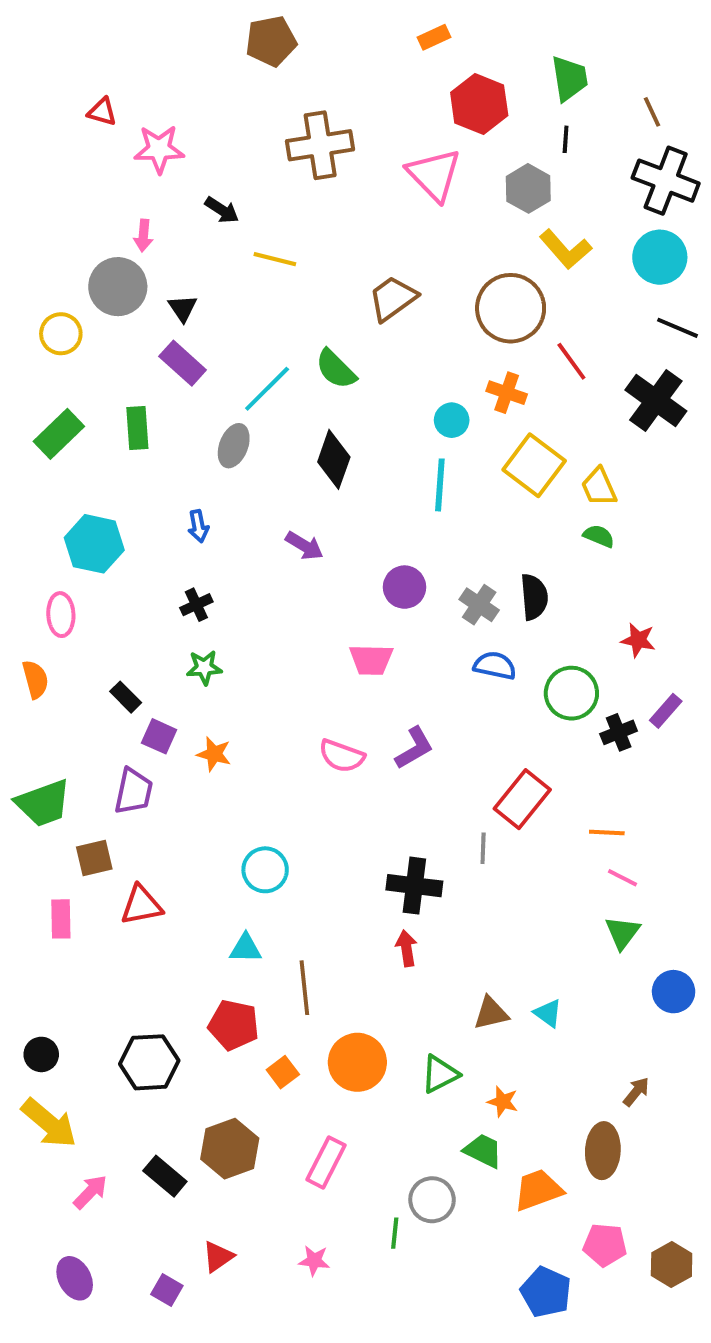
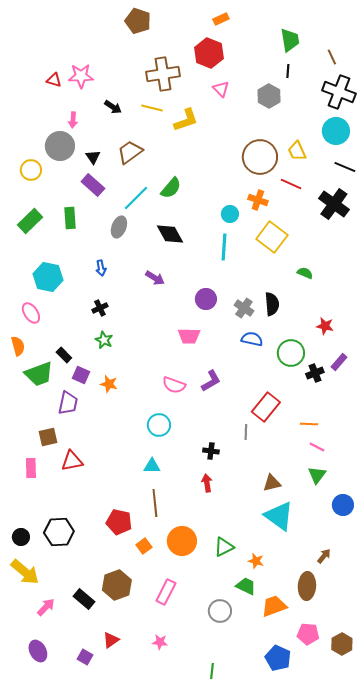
brown pentagon: (271, 41) -> (138, 21), turned 30
red hexagon: (479, 104) -> (209, 53), moved
red triangle: (102, 112) -> (54, 80), moved
pink triangle: (434, 175) -> (221, 89), size x0.6
yellow L-shape: (566, 249) -> (186, 120), moved, turned -68
yellow line: (275, 259) -> (152, 108), moved
brown trapezoid: (393, 298) -> (130, 152), moved
red line: (571, 361) -> (291, 184), turned -30
green semicircle: (336, 369) -> (171, 188), turned -95
black diamond: (334, 459) -> (170, 234), turned -48
yellow trapezoid: (599, 487) -> (297, 151), moved
pink ellipse: (61, 615) -> (31, 313), turned -30
green star: (204, 668) -> (104, 340), turned 30
green trapezoid: (43, 803) -> (39, 374), moved
cyan circle: (265, 870) -> (159, 425), moved
black cross: (414, 886) -> (211, 451), size x0.6
cyan triangle: (245, 948) -> (152, 466), moved
brown triangle: (491, 1013) -> (272, 483), moved
cyan triangle: (548, 1013) -> (279, 516), size x2.0
black hexagon: (149, 1062) -> (59, 532), moved
green line: (395, 1233) -> (212, 671), moved

